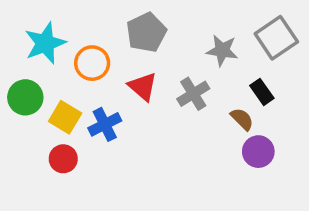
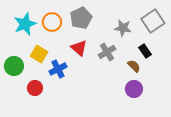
orange circle: (92, 63) -> (52, 22), moved
green circle: (25, 97) -> (14, 66), moved
yellow square: (65, 117) -> (39, 54), moved
purple circle: (258, 152) -> (134, 89), moved

